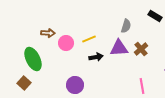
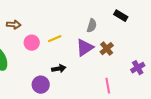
brown arrow: (48, 33) -> (14, 25), moved
purple triangle: (119, 48) -> (85, 48), turned -30
black arrow: (96, 57) -> (59, 69), moved

